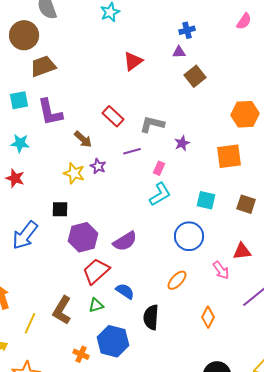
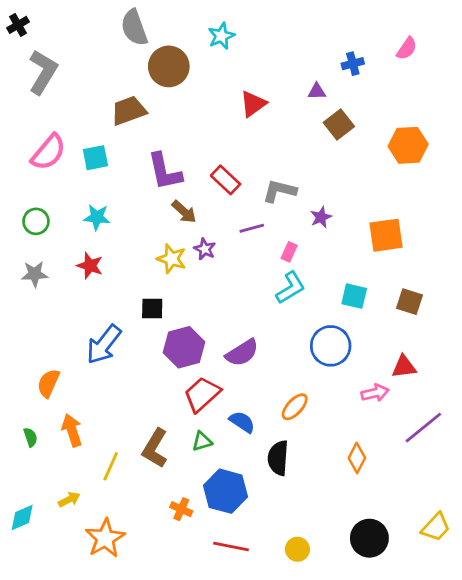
blue cross: (187, 30) -> (353, 64), moved
brown circle: (24, 35) -> (169, 66), moved
purple L-shape: (50, 112) -> (165, 172), moved
orange hexagon: (245, 114) -> (408, 145), moved
pink arrow: (221, 270) -> (375, 393), turned -66
orange ellipse: (177, 280) -> (295, 407), moved

